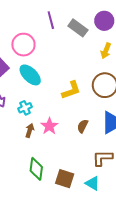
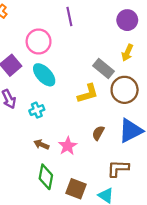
gray rectangle: (78, 28) -> (103, 68), moved
pink star: (49, 126) -> (68, 146), moved
brown arrow: (30, 130) -> (41, 145), moved, turned -88

